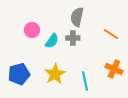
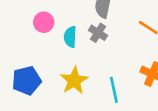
gray cross: (73, 38) -> (98, 33), turned 32
cyan semicircle: (52, 41) -> (70, 37), turned 147

